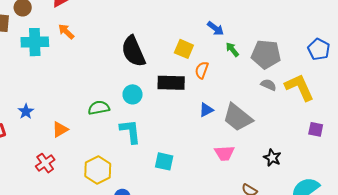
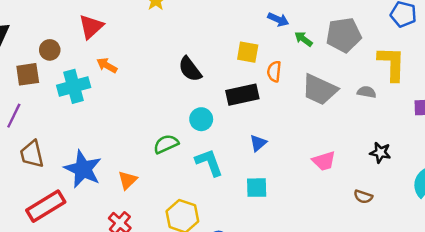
black semicircle: (133, 51) -> (190, 69), size x0.7
gray semicircle: (268, 85) -> (367, 92), moved
yellow L-shape: (299, 87) -> (392, 64), turned 40
blue triangle: (206, 110) -> (258, 143), moved
blue star: (26, 111) -> (83, 169), size x2.0
gray trapezoid: (238, 117) -> (320, 90), moved

